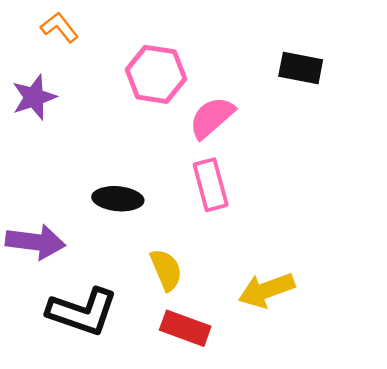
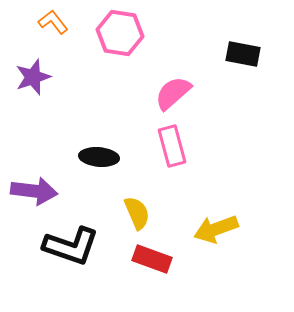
pink hexagon: (156, 74) -> (120, 33), moved

